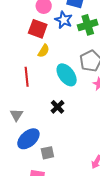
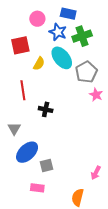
red square: (38, 29) -> (20, 45), moved, turned -30
cyan ellipse: (67, 75) -> (62, 58), moved
black cross: (57, 107) -> (46, 109), moved, turned -32

